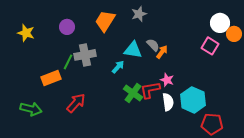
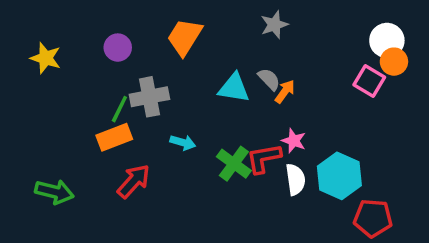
gray star: (139, 14) -> (274, 25), moved
orange circle: (234, 34) -> (394, 62), moved
cyan arrow: (118, 67) -> (183, 143), moved, turned 64
orange rectangle: (51, 78) -> (114, 137), moved

